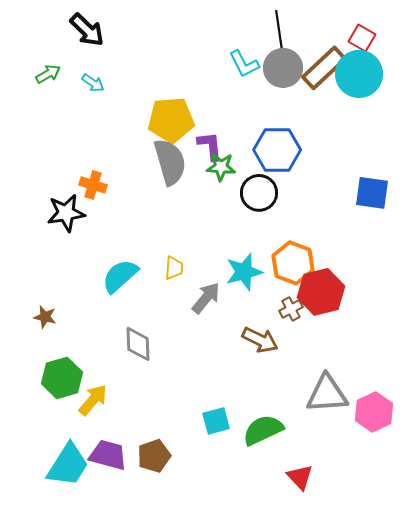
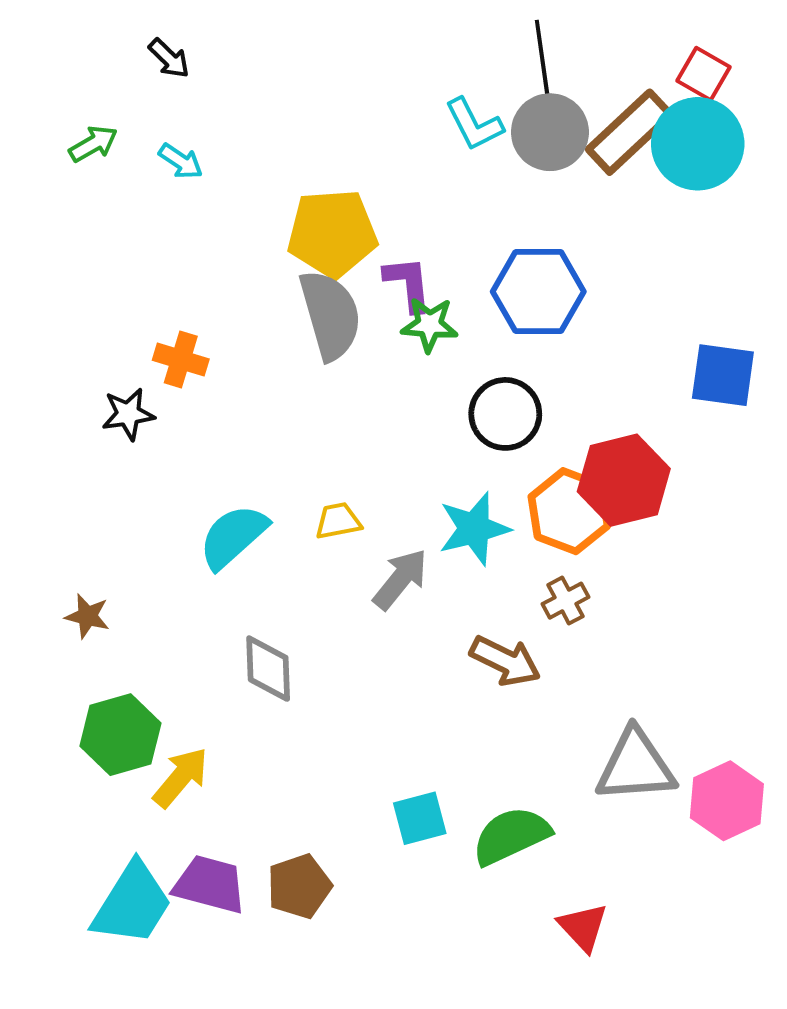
black arrow: (87, 30) -> (169, 58), size x0.6
black circle: (259, 193) -> (505, 414), moved
black star: (66, 213) -> (128, 414), size x0.7
yellow trapezoid: (174, 268) -> (338, 521), turned -105
red hexagon: (321, 292) -> (624, 480), moved

